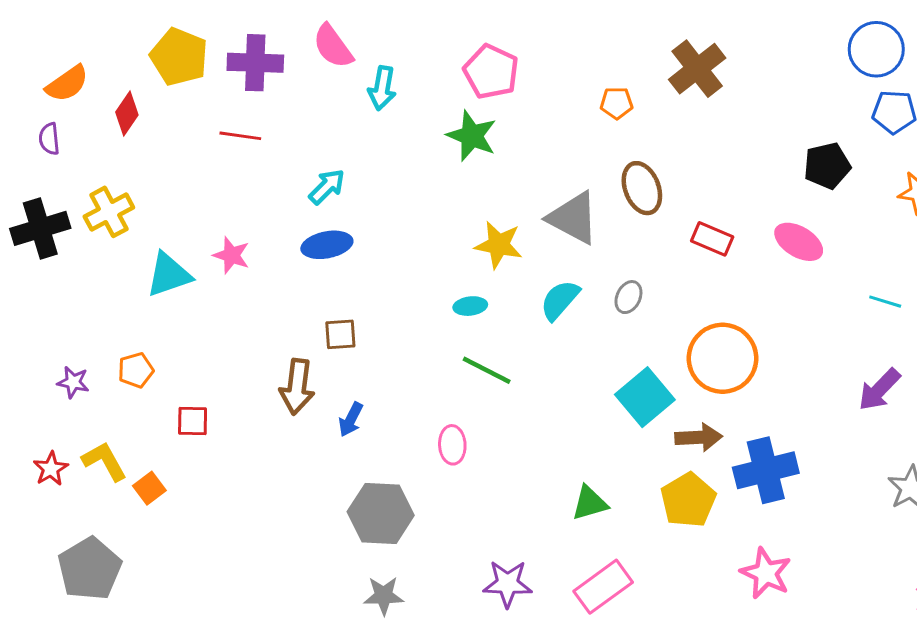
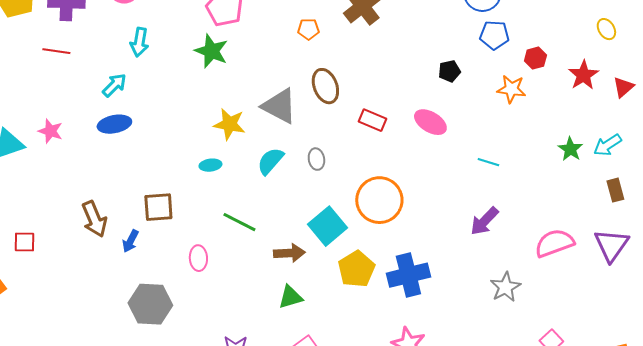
cyan arrow: (382, 88) -> (139, 42), moved
black pentagon: (827, 166) -> (449, 71), size x0.7
gray ellipse: (628, 297) -> (316, 159), turned -35
brown square: (340, 334) -> (158, 207), moved, size x1.4
green line: (487, 370) -> (239, 222), moved
brown arrow: (297, 387) -> (94, 219), turned -30
brown arrow: (699, 437) -> (289, 253), moved
yellow pentagon: (688, 500) -> (356, 269), moved

